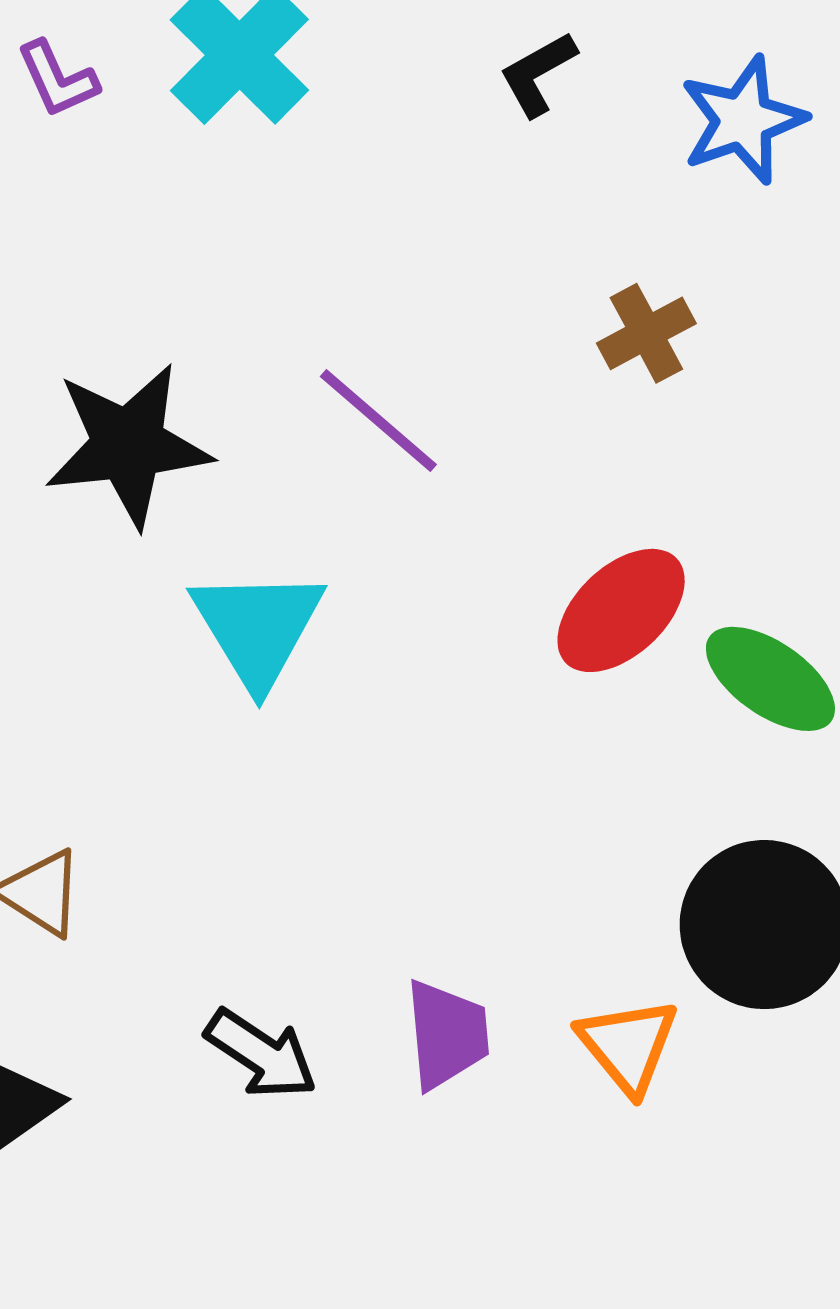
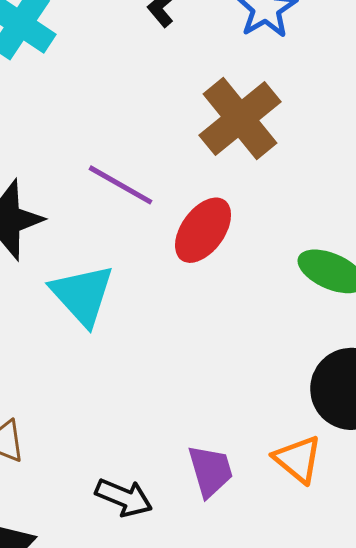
brown cross: (646, 333) -> (240, 118), size x1.8
red ellipse: (621, 610) -> (203, 230), moved

